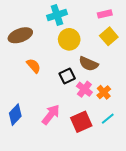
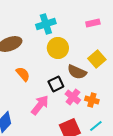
yellow square: (109, 36) -> (97, 59), moved
orange cross: (104, 92) -> (92, 100), turned -32
pink arrow: (51, 115) -> (40, 105), moved

